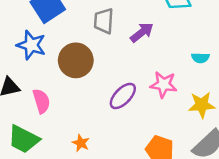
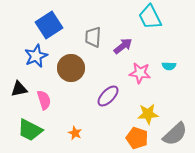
blue star: (31, 45) -> (36, 56), turned 30
pink star: (164, 85) -> (140, 73), moved
yellow star: (202, 105) -> (148, 114), moved

